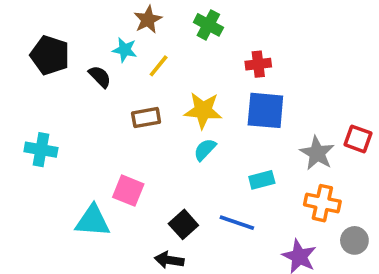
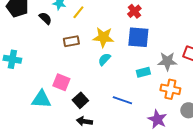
red cross: (258, 64) -> (134, 11), turned -32
gray star: (317, 153) -> (167, 61), turned -30
cyan rectangle: (262, 180) -> (143, 72), moved
black square: (183, 224) -> (80, 100), moved

